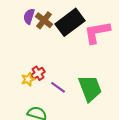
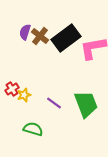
red cross: (38, 73) -> (12, 89), moved

